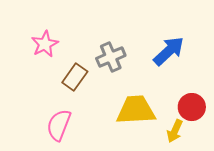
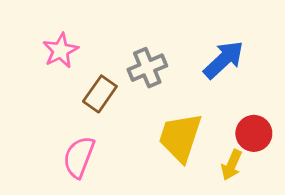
yellow trapezoid: (136, 110) -> (180, 137), turned -69

